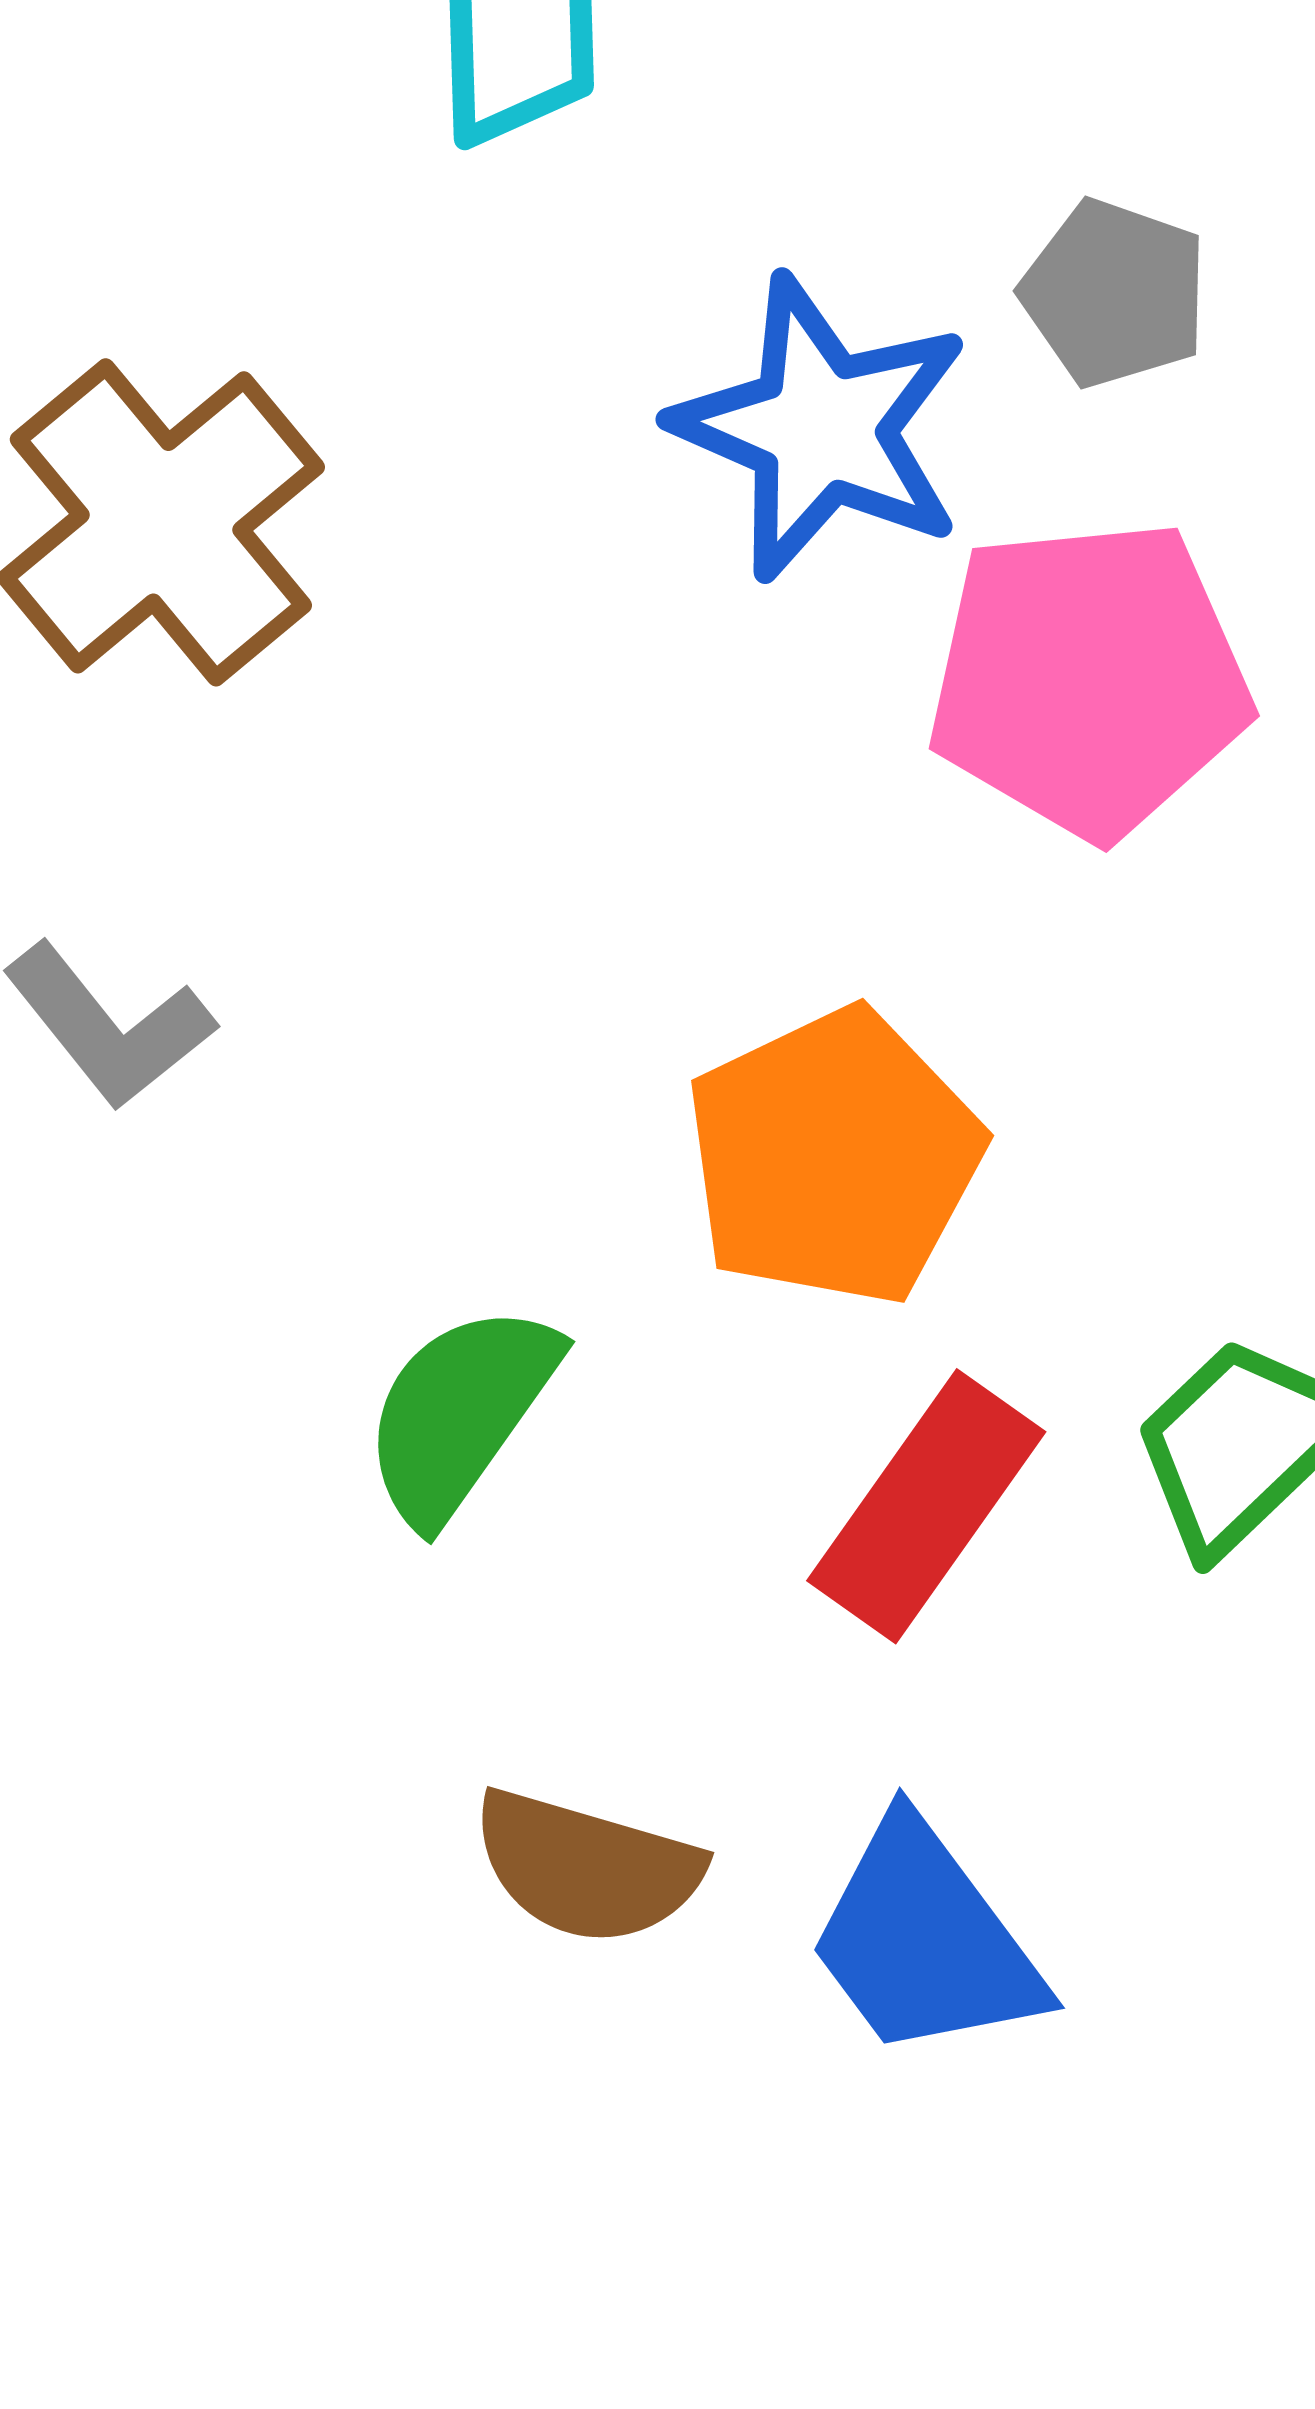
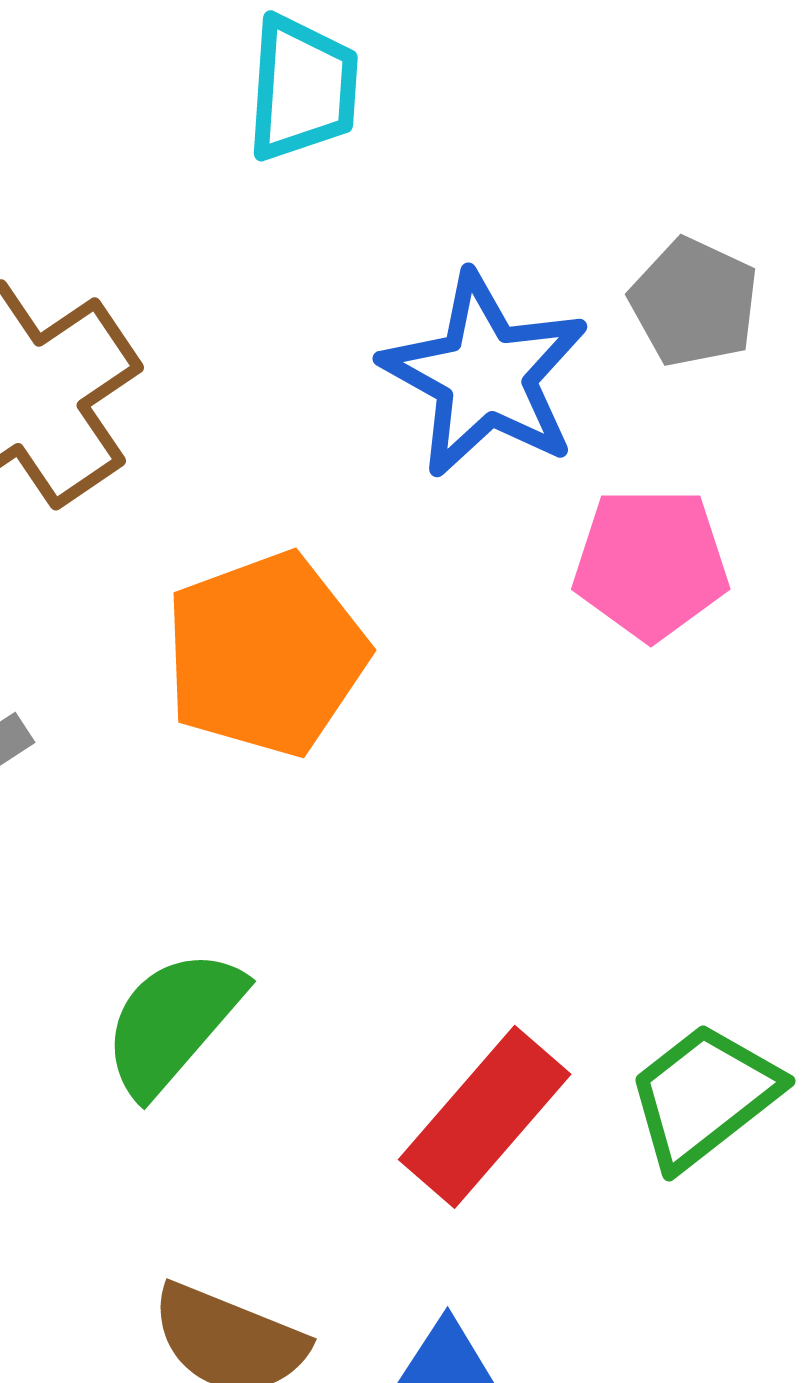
pink pentagon: (1089, 679) -> (651, 564), size x0.7
orange pentagon: (834, 1157) -> (266, 654), moved

